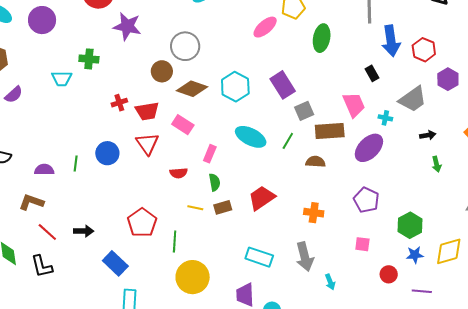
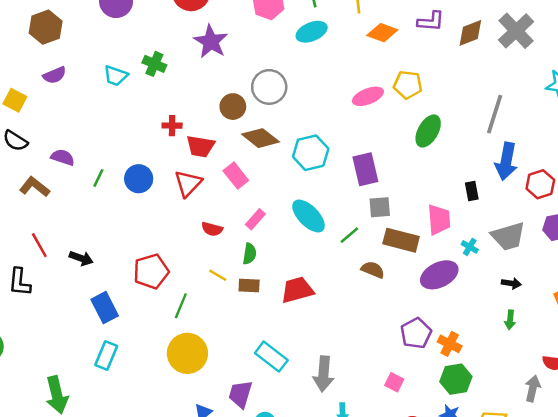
purple semicircle: (44, 170) -> (63, 157), moved
brown L-shape: (31, 202) -> (34, 187), moved
orange cross: (314, 213) -> (450, 344), moved

